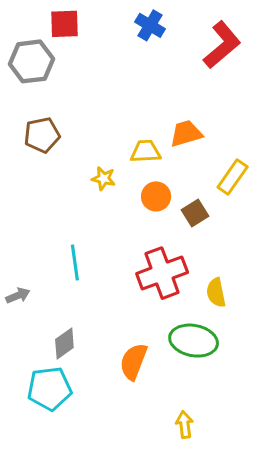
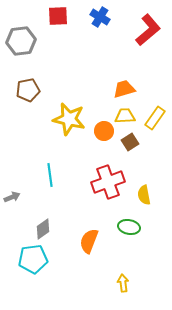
red square: (64, 24) -> (58, 16), moved
yellow trapezoid: (146, 151) -> (125, 116), moved
yellow star: (103, 178) -> (69, 119), size x2.0
green ellipse: (194, 341) -> (129, 227), size x0.7

